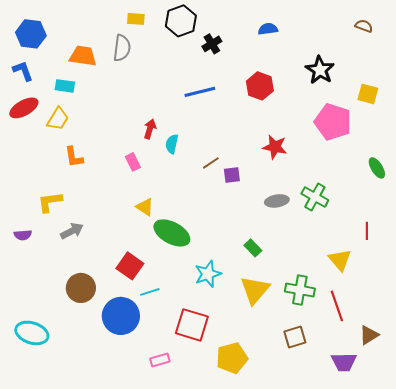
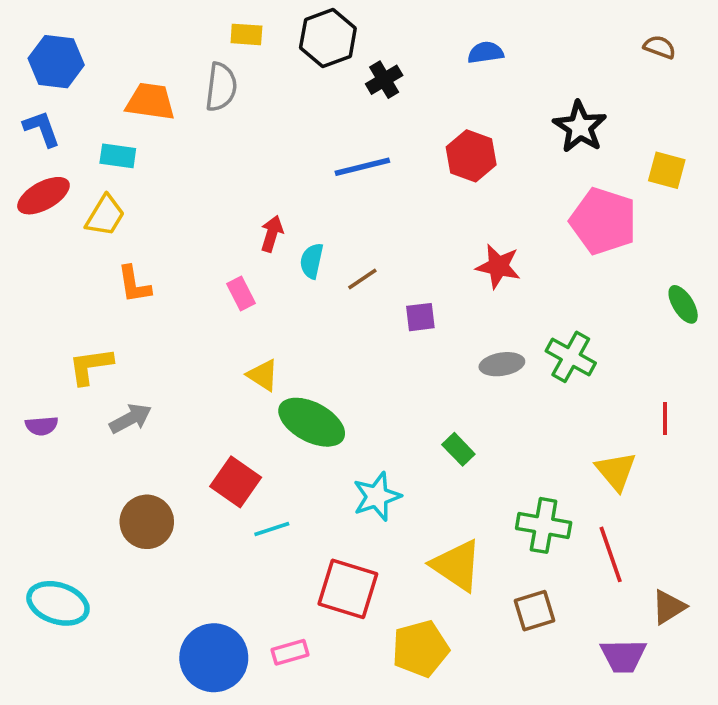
brown line: (211, 163) -> (362, 279), moved
yellow triangle: (255, 290) -> (457, 565), moved, turned -36
blue circle: (121, 316) -> (214, 658), moved

